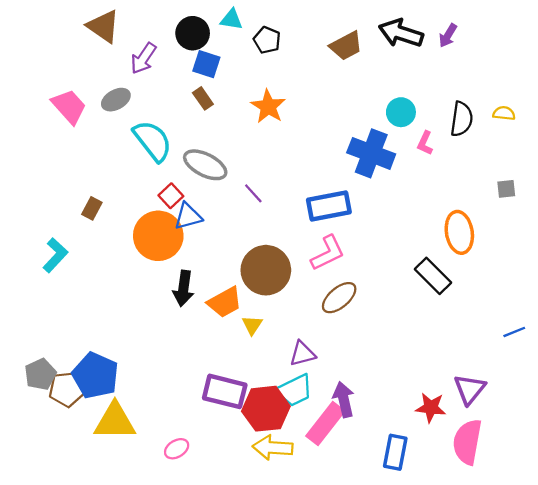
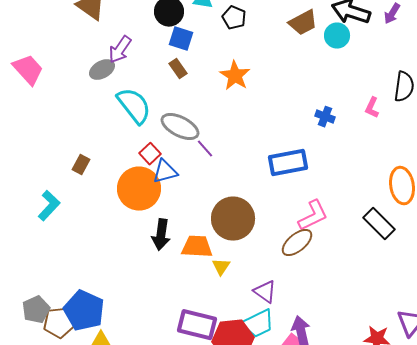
purple arrow: (143, 58) -> (120, 50), moved
pink trapezoid: (69, 106) -> (28, 70), moved
cyan circle: (401, 112) -> (337, 36), moved
blue cross: (371, 153) -> (325, 117), size x0.5
purple line: (253, 193) -> (205, 149), moved
pink L-shape: (328, 253) -> (313, 216), moved
orange trapezoid: (225, 302) -> (197, 247), turned -148
purple triangle: (302, 354) -> (265, 292), turned 50

